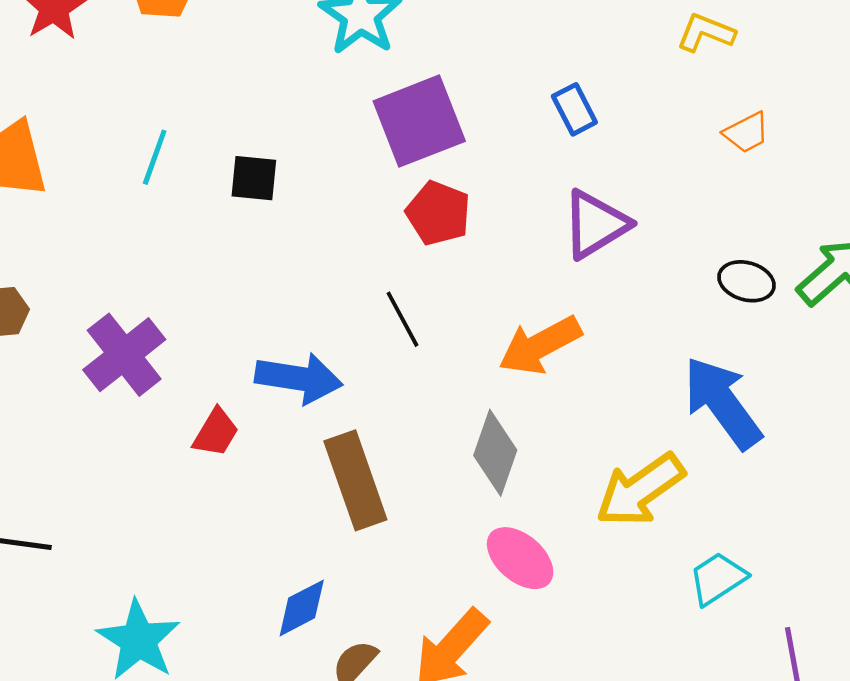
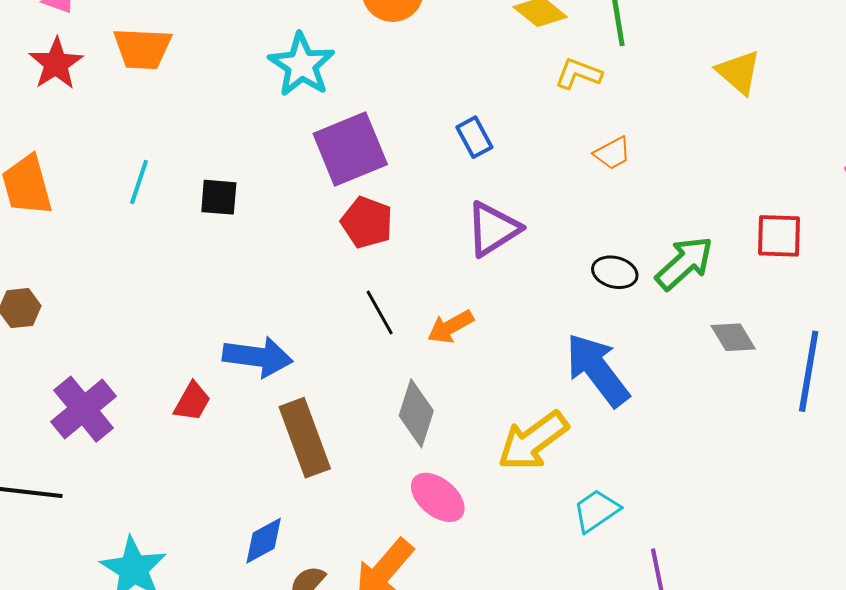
black line: (402, 319) -> (380, 312), moved
orange arrow: (540, 345) -> (450, 327), size x0.7
purple cross: (124, 355) -> (84, 409), moved

